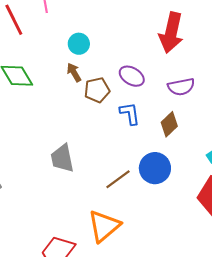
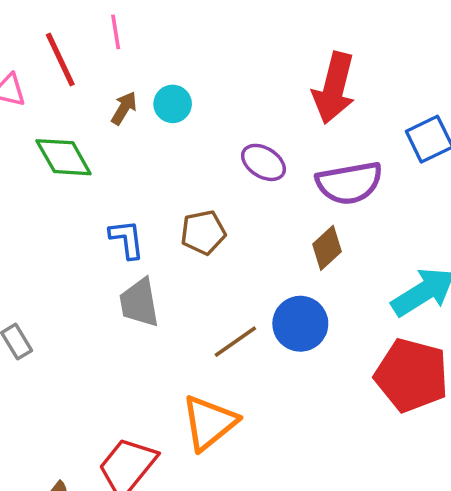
brown arrow: (74, 72) -> (124, 108), moved, turned 60
purple semicircle: (181, 87) -> (349, 183), size x1.4
brown pentagon: (97, 90) -> (203, 232), moved
blue L-shape: (130, 114) -> (127, 239), moved

